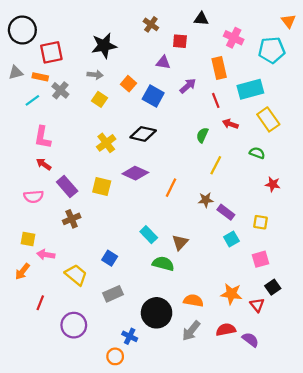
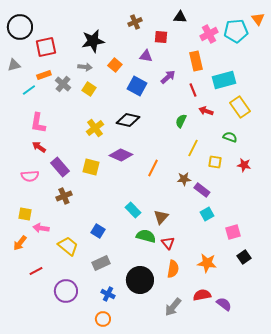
brown cross: (151, 24) -> (135, 22), turned 32
pink cross: (234, 38) -> (209, 34), turned 36
cyan pentagon: (272, 50) -> (236, 31), moved
orange rectangle: (40, 77) -> (44, 75), moved, turned -32
orange square: (129, 84) -> (115, 65), moved
gray cross: (60, 90) -> (63, 84), moved
yellow square: (260, 222) -> (215, 162), moved
orange semicircle: (193, 301) -> (173, 269), turned 90
red line: (40, 303) -> (36, 271), turned 40
red triangle: (257, 305) -> (168, 243), moved
gray arrow: (191, 331) -> (173, 307), moved
blue cross: (130, 336) -> (108, 294), moved

